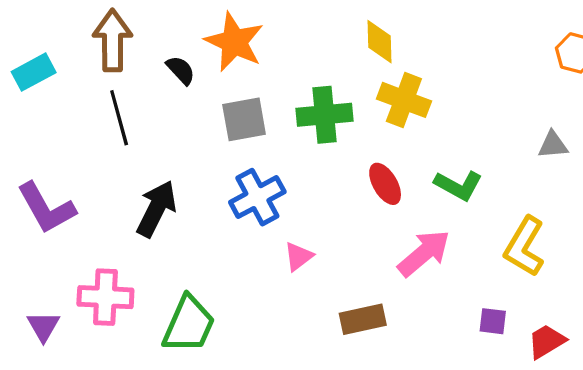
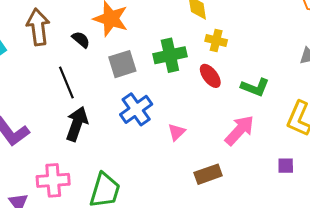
yellow cross: (404, 100) -> (216, 40), size x0.7
black line: (119, 118) -> (66, 82), moved
red ellipse: (385, 184) -> (210, 76), moved
pink triangle: (298, 257) -> (177, 132), moved

